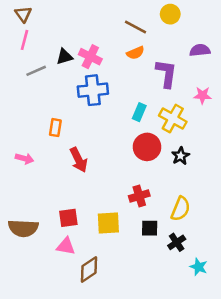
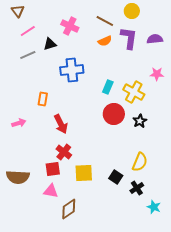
pink line: (25, 40) -> (28, 31), moved, turned 42
pink cross: (90, 57) -> (70, 26), moved
purple L-shape: (166, 73) -> (129, 38), moved
pink arrow: (25, 159) -> (19, 123), turned -32
red cross: (139, 196) -> (64, 152), moved, turned -35
black square: (150, 228) -> (116, 177), turned 32

